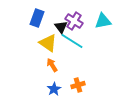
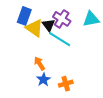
yellow triangle: (48, 43) -> (34, 28), moved
blue star: (54, 89) -> (43, 80), moved

